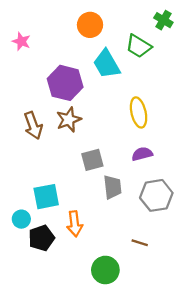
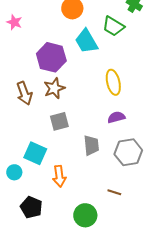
gray square: (92, 160) -> (59, 121), moved
cyan square: (46, 197) -> (35, 153), turned 35
black pentagon: (41, 238) -> (31, 207), moved, turned -30

